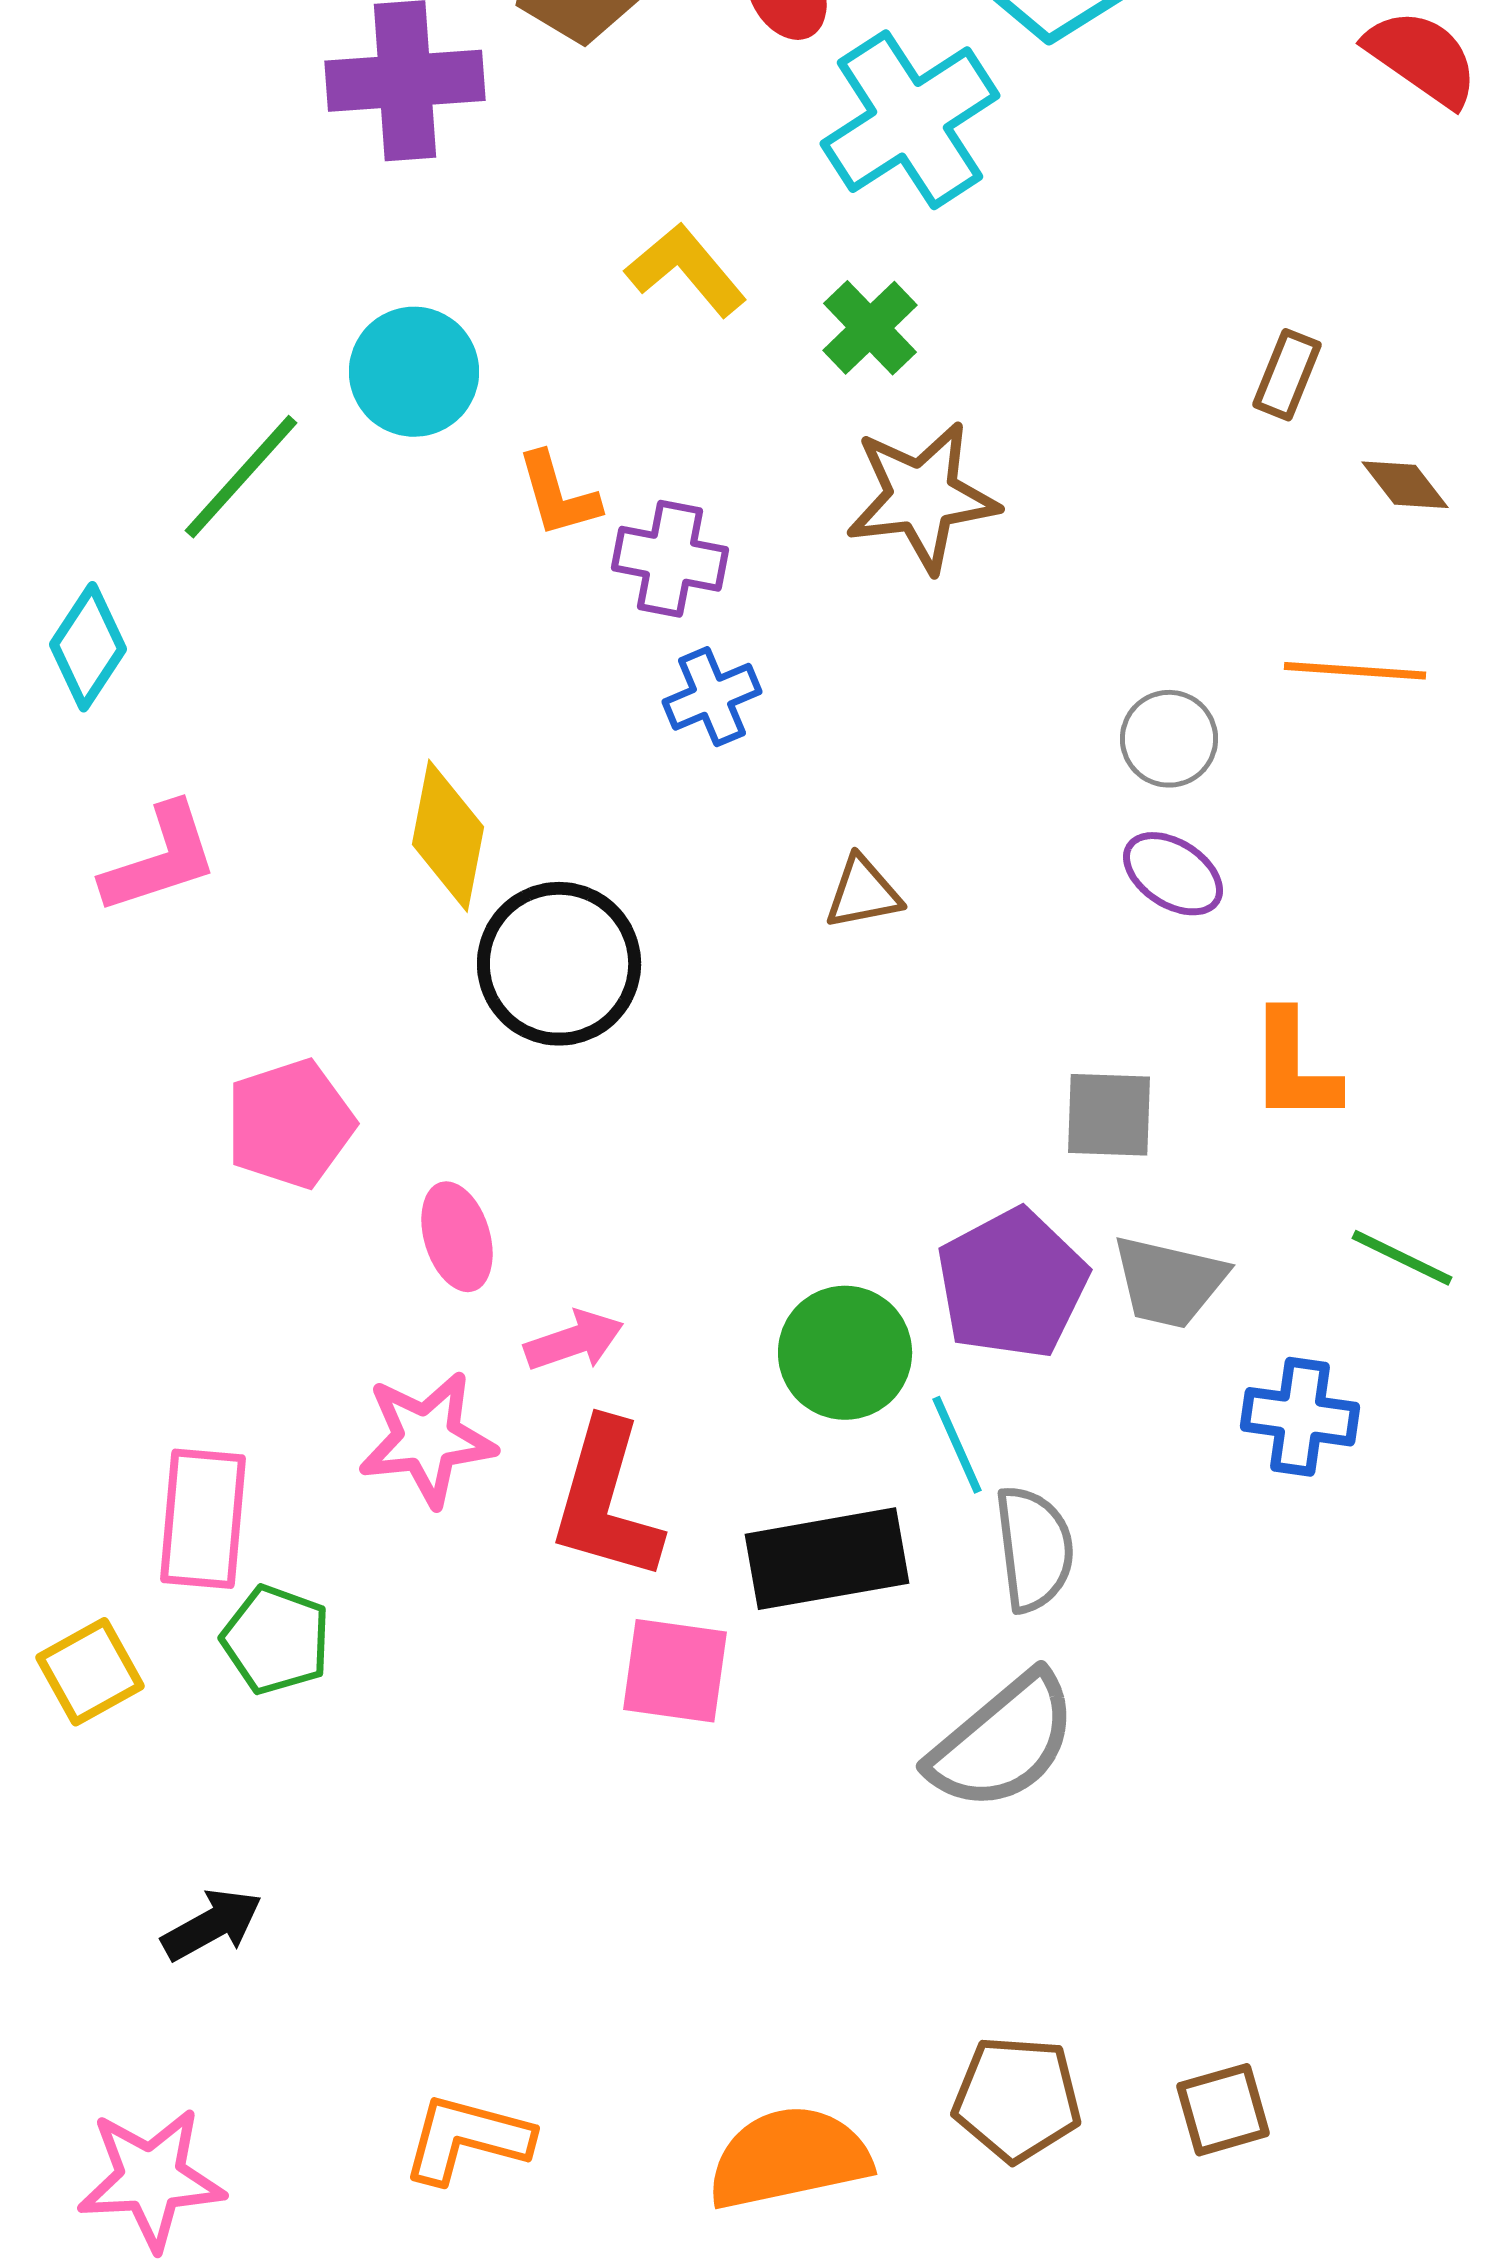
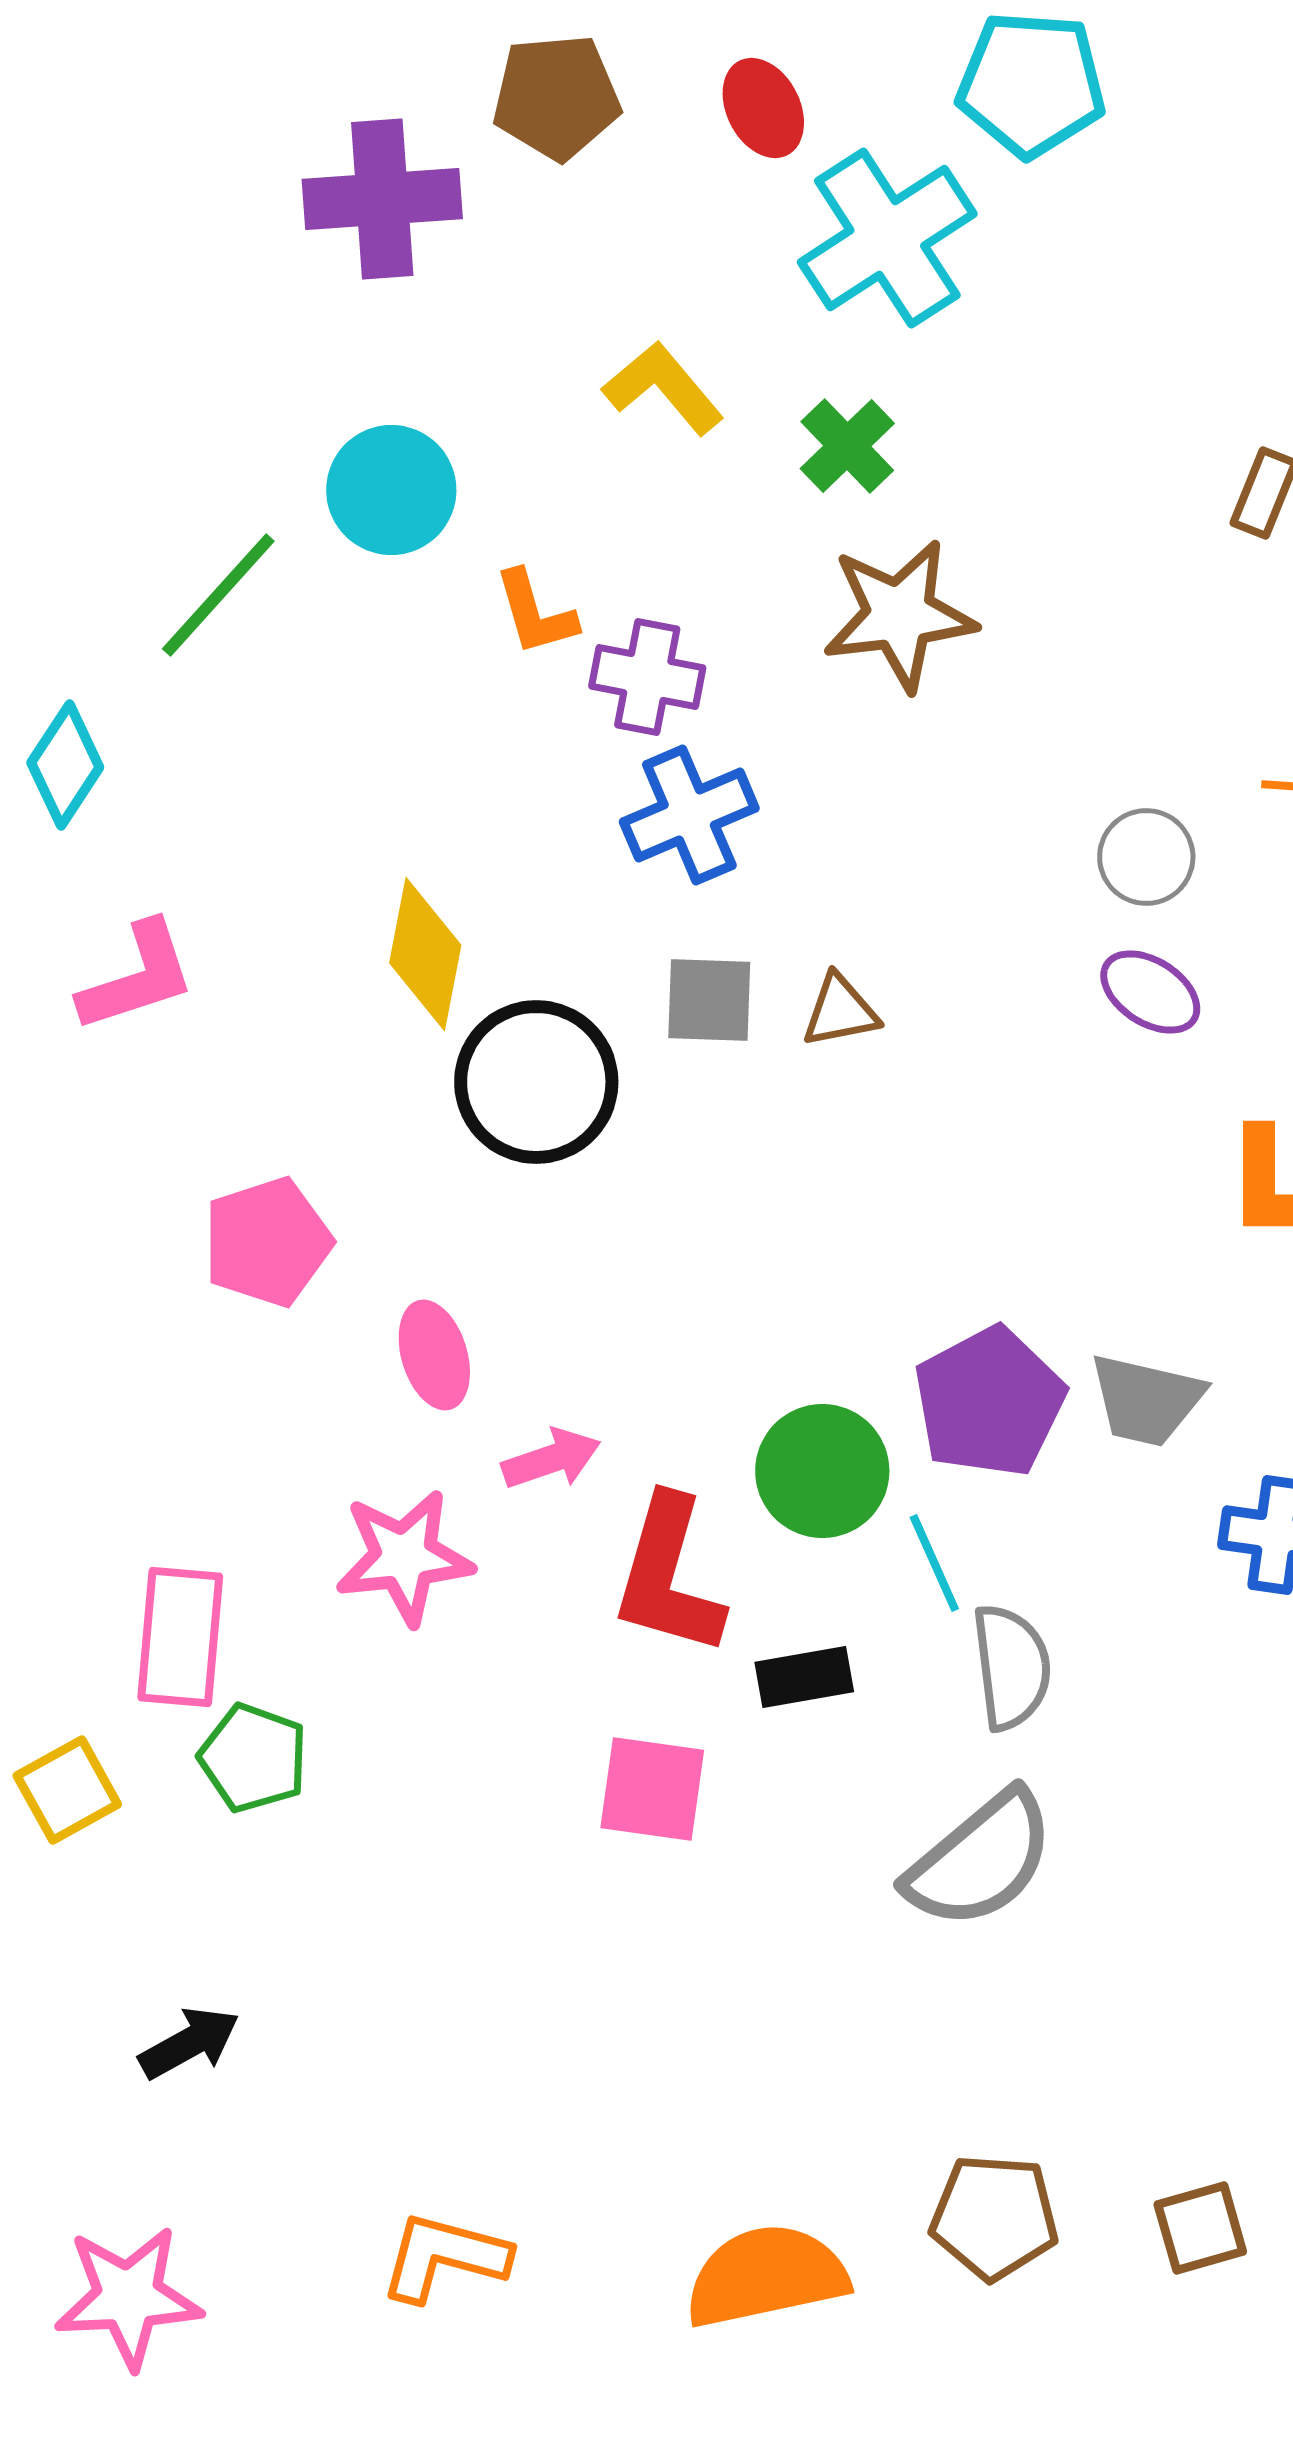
blue cross: (712, 697) -> (689, 815), size x1.4
gray square: (1109, 1115) -> (709, 1000), moved
red L-shape: (606, 1501) -> (668, 1576), moved
black rectangle: (827, 1559) -> (804, 1677), size x0.6

